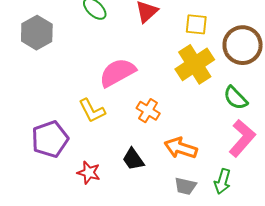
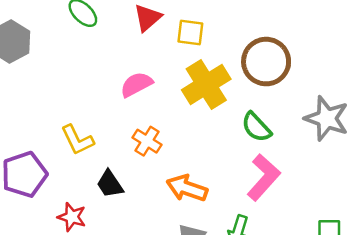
yellow square: (196, 24) -> (190, 33), moved
pink semicircle: (117, 73) -> (136, 84), moved, size x0.7
black trapezoid: (133, 159) -> (110, 184), moved

